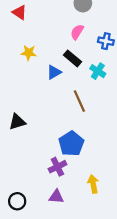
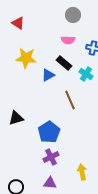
pink semicircle: (77, 32) -> (68, 40), turned -120
yellow star: (29, 53) -> (26, 58), size x1.5
blue pentagon: (71, 144) -> (49, 132), moved

